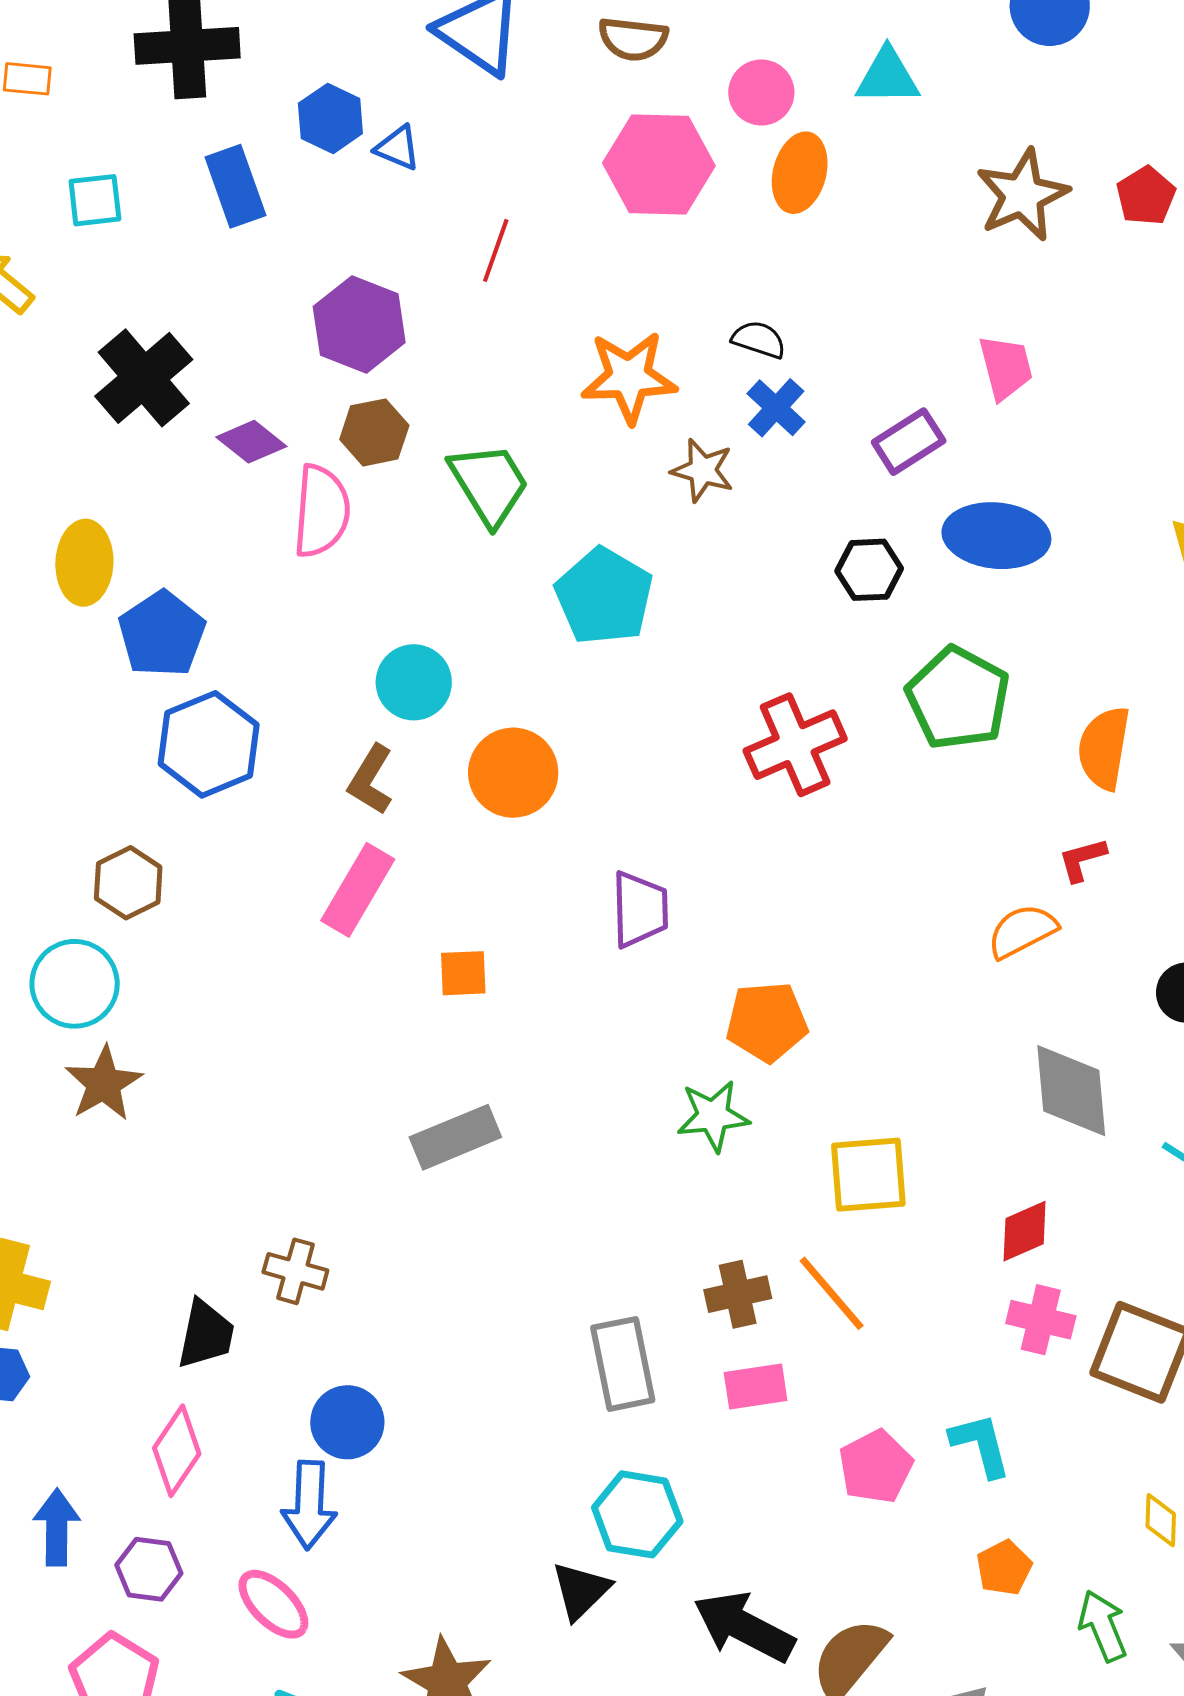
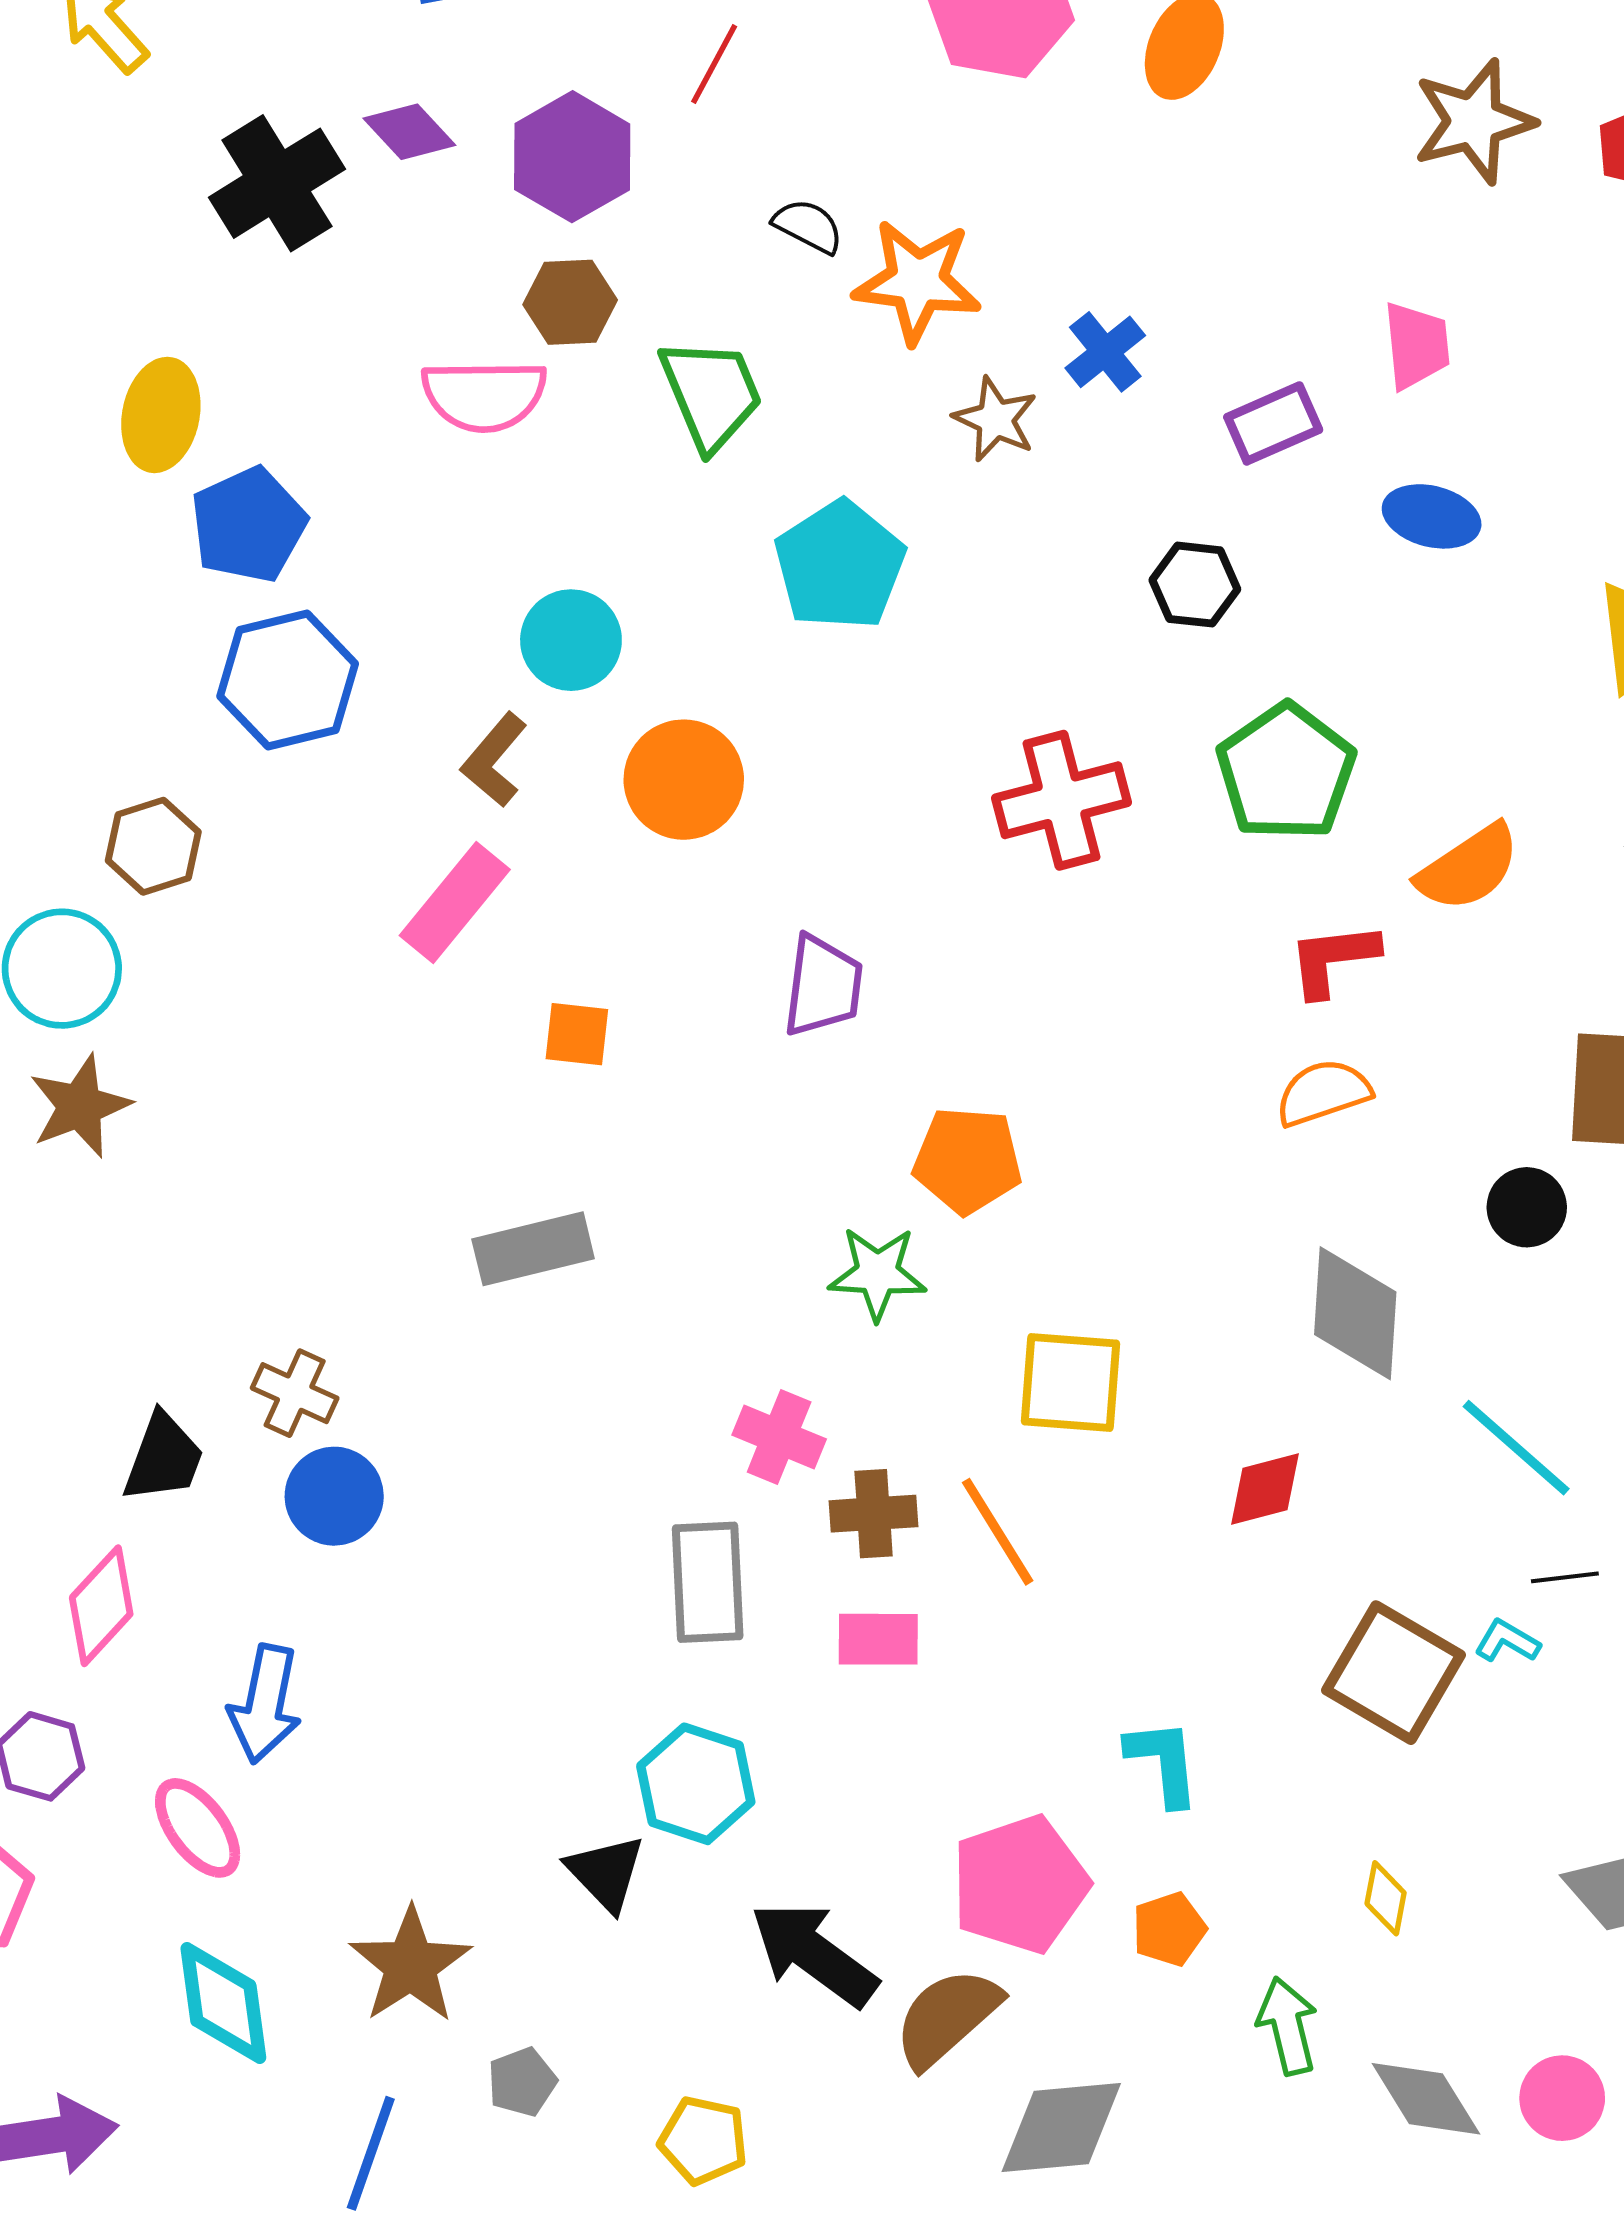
red line: (496, 250) -> (714, 64), moved
black semicircle: (759, 340) -> (808, 226), moved
purple diamond: (251, 442) -> (409, 132), moved
pink semicircle: (321, 511) -> (484, 395), turned 76
blue ellipse: (996, 536) -> (1432, 516), moved, size x0.7
orange semicircle: (1104, 748) -> (1468, 868), turned -142
red L-shape: (1082, 859) -> (1333, 959), moved, size x1.4
pink cross: (1041, 1320) -> (779, 1437), moved
blue circle: (347, 1422) -> (334, 1496), moved
pink pentagon: (876, 1467) -> (1020, 1884), moved, size x1.4
black triangle: (581, 1591) -> (606, 1873), turned -38

